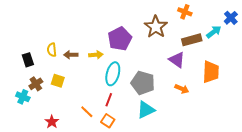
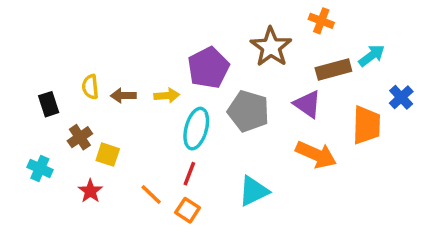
blue cross: (231, 18) -> (401, 97), moved
yellow square: (58, 81) -> (108, 155), moved
gray pentagon: (143, 83) -> (248, 111), moved
brown cross: (36, 84) -> (80, 137), moved
orange arrow: (182, 89) -> (316, 155), size x1.6
red star: (52, 122) -> (90, 191), moved

